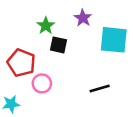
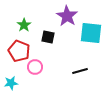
purple star: (83, 18) -> (67, 16), size x1.5
green star: (46, 26) -> (24, 25), moved

